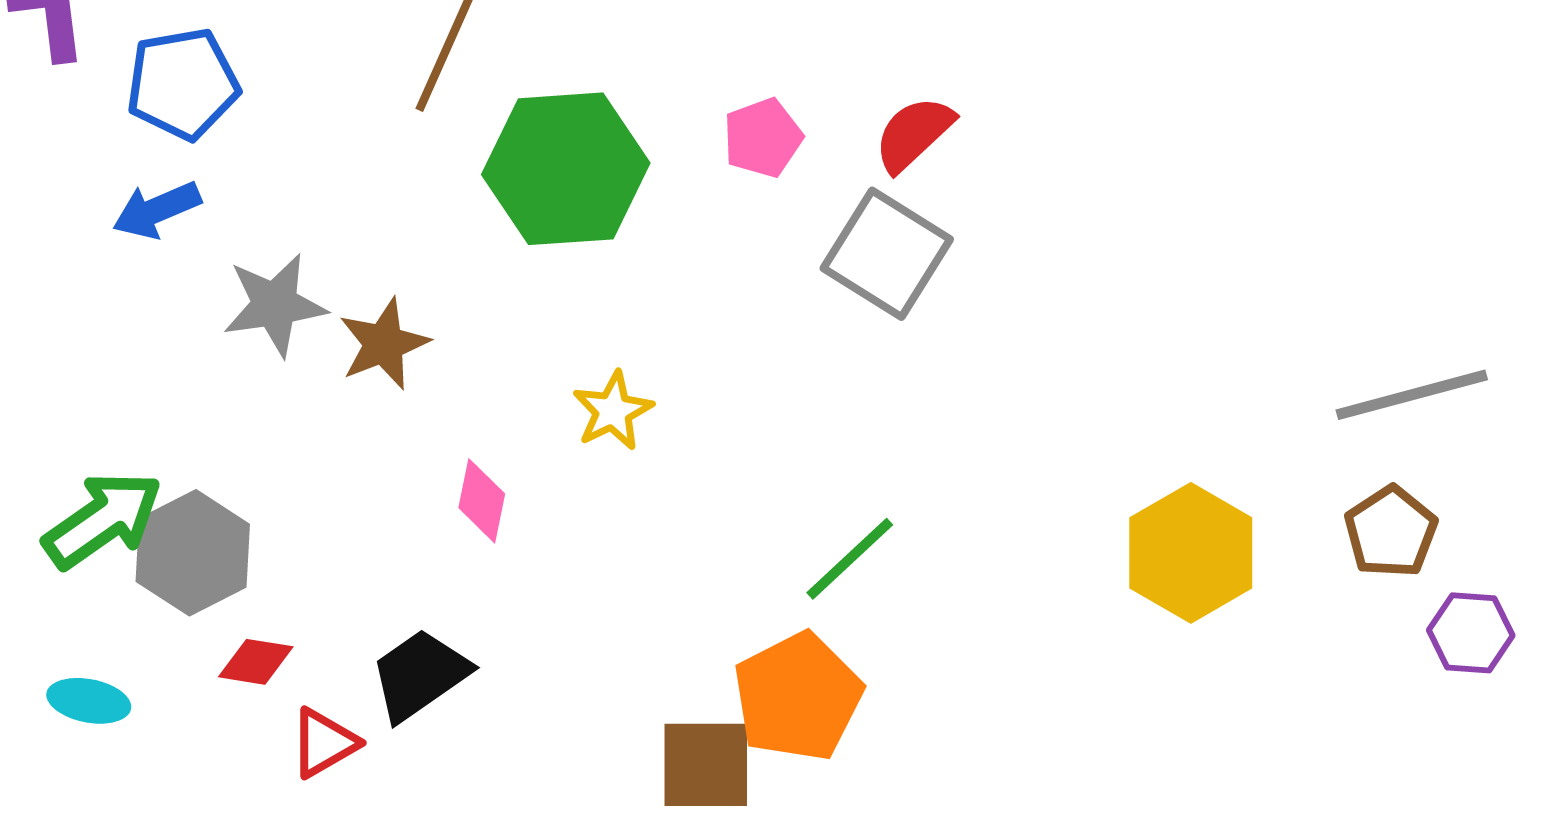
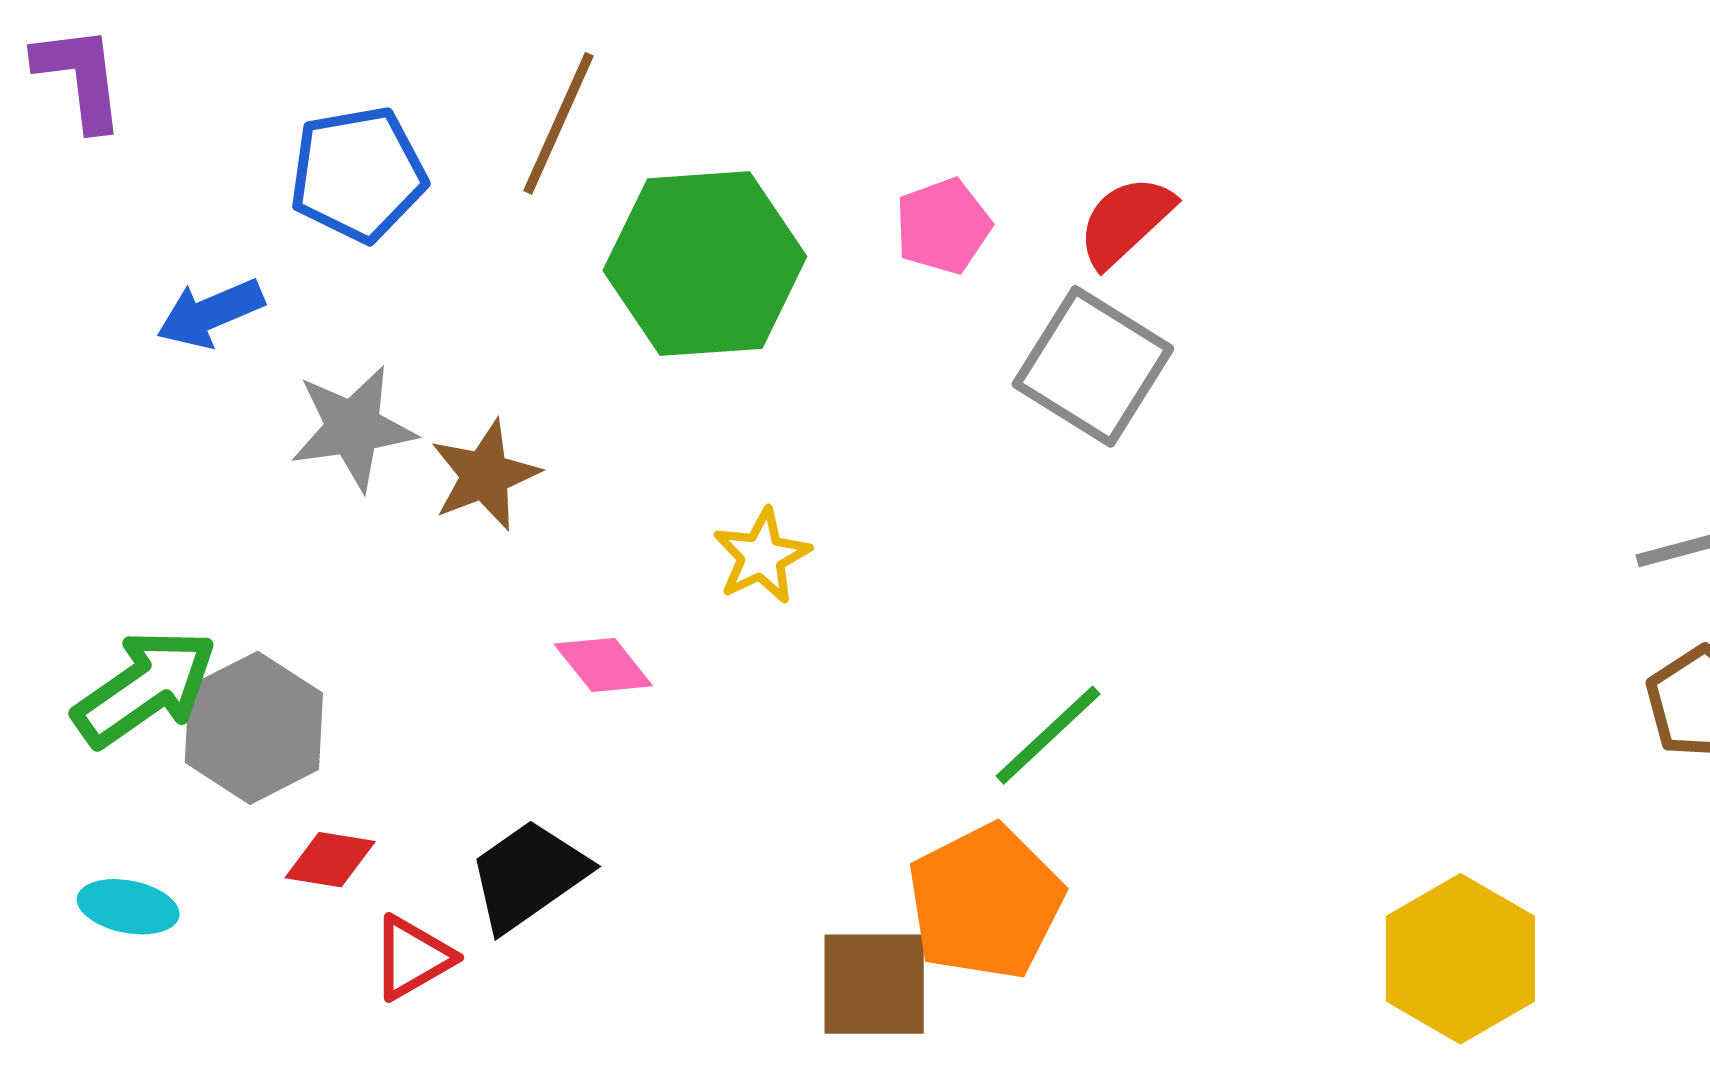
blue pentagon: (183, 84) -> (358, 174), moved
pink diamond: (482, 501) -> (603, 665), turned -50
yellow hexagon: (1191, 553) -> (1460, 959), moved

